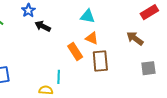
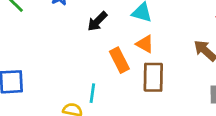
black arrow: (43, 26) -> (97, 21), moved, turned -77

